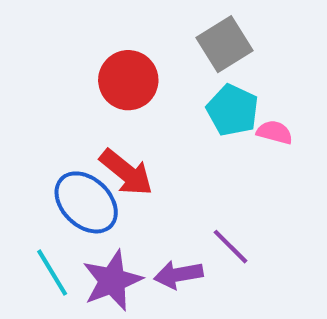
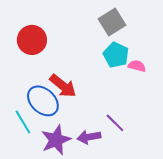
red circle: (128, 80) -> (32, 40), moved
cyan line: (52, 273) -> (23, 122), moved

